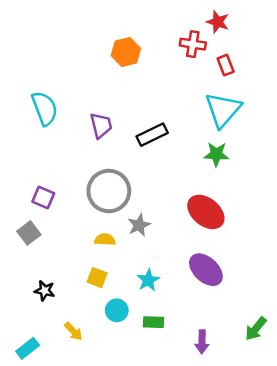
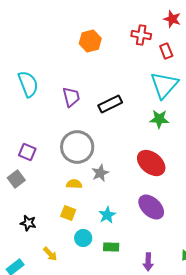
red star: (218, 22) -> (172, 19), moved

